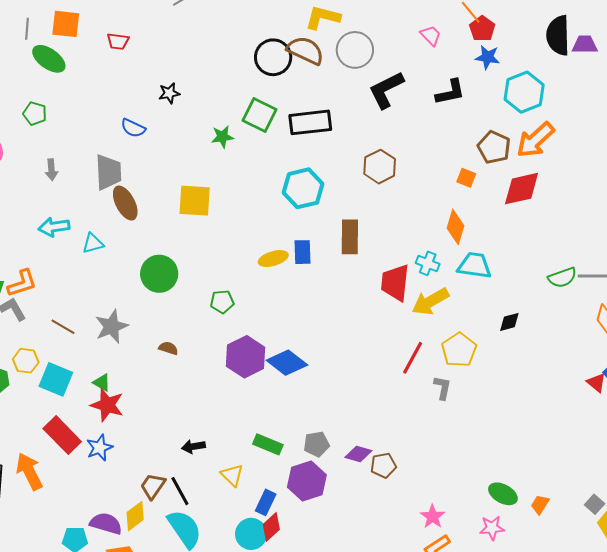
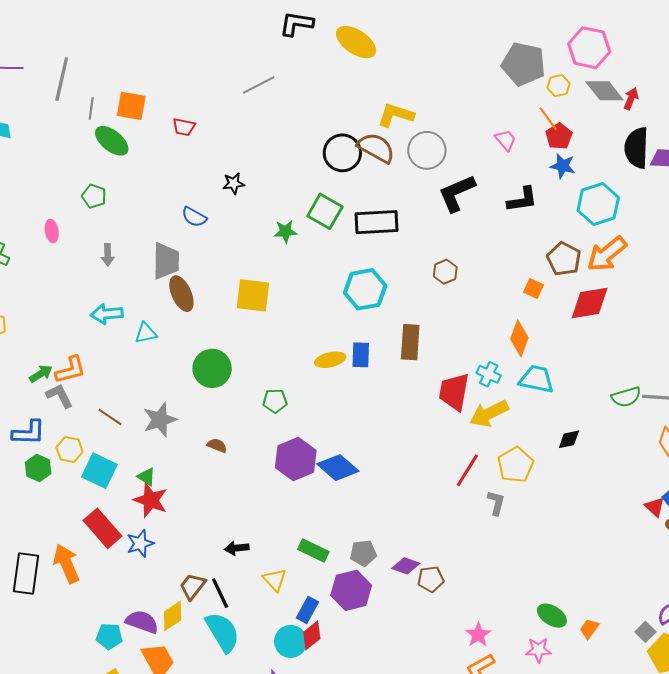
brown hexagon: (380, 167) -> (445, 272), size x0.7

